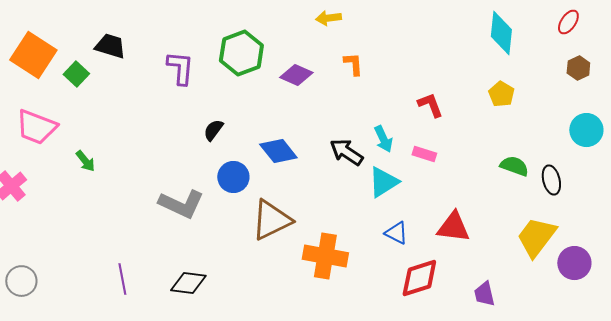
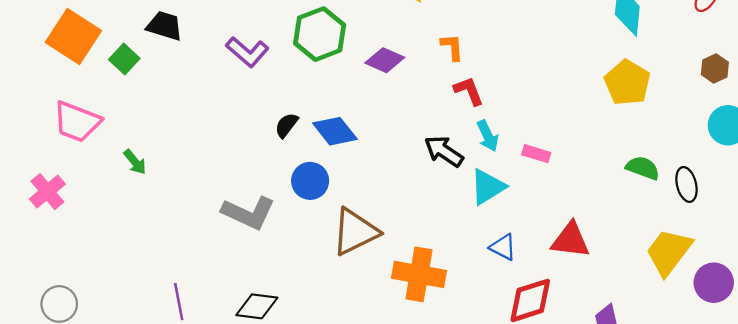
purple L-shape: (180, 68) -> (247, 52), turned 126
brown hexagon: (578, 68) -> (715, 68), moved
yellow pentagon: (501, 94) -> (627, 83), size x1.5
red L-shape: (430, 105) -> (469, 91), moved
blue diamond: (278, 151) -> (335, 131), moved

